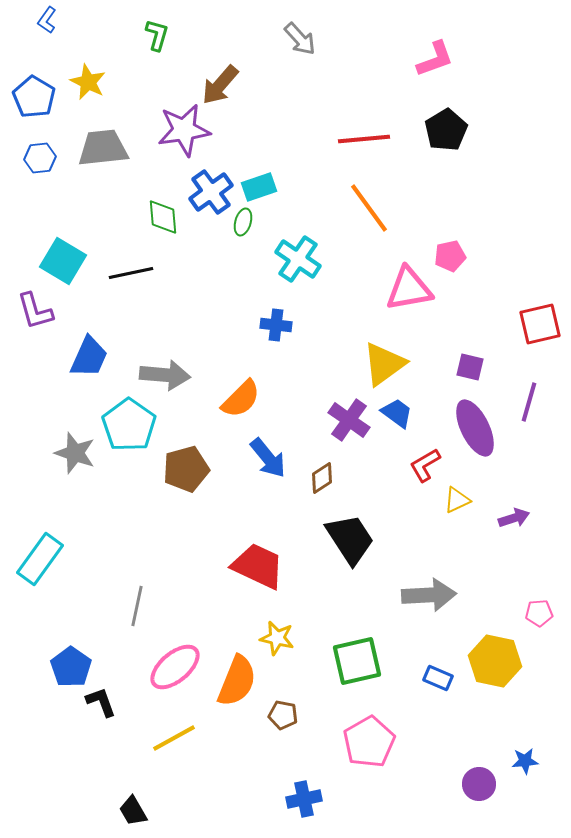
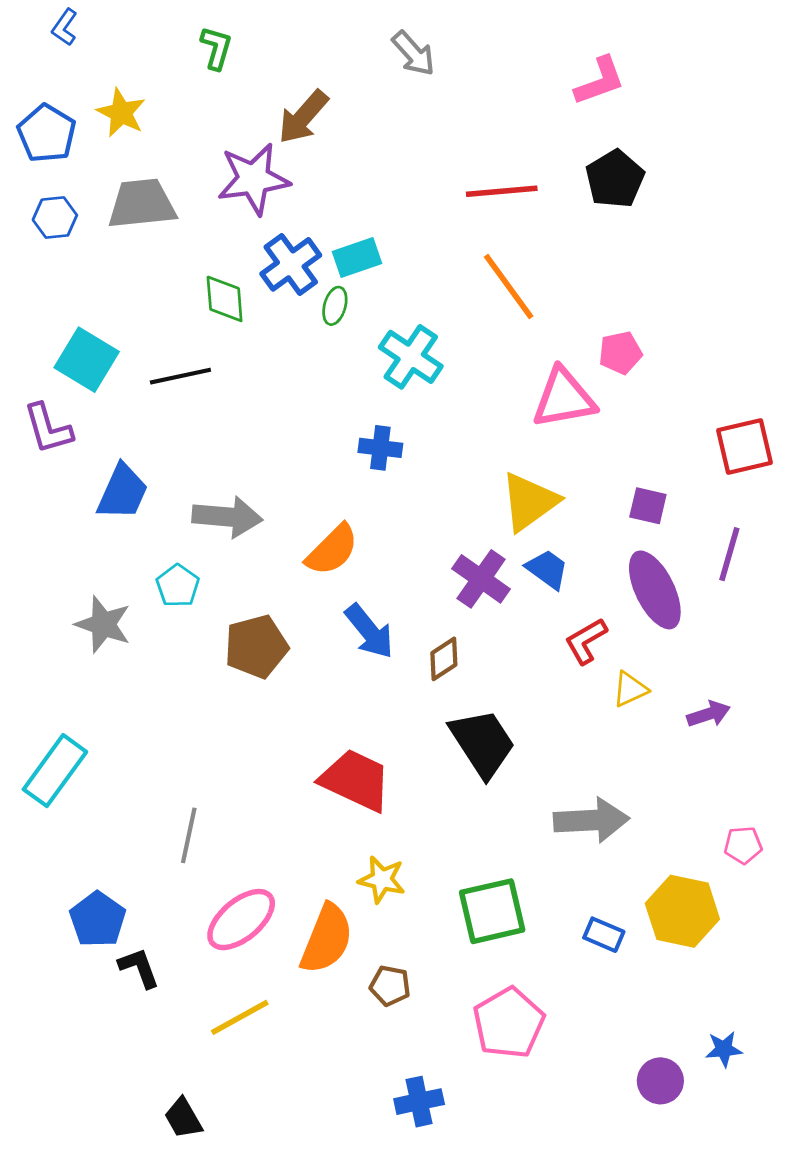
cyan pentagon: (129, 425) -> (178, 586), size x0.6

